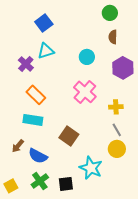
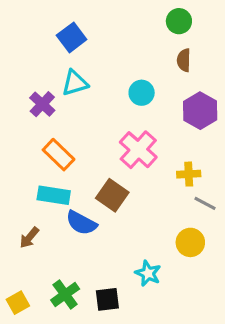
gray line: (117, 130) -> (205, 203), moved, turned -32
brown square: (69, 136) -> (112, 195), moved
blue semicircle: (38, 156) -> (81, 223), moved
cyan star: (91, 168) -> (148, 273), size x0.7

